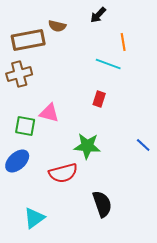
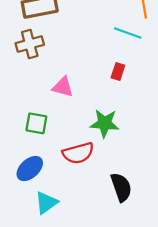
green square: (25, 126) -> (36, 123), moved
blue ellipse: (17, 161) -> (30, 169), moved

